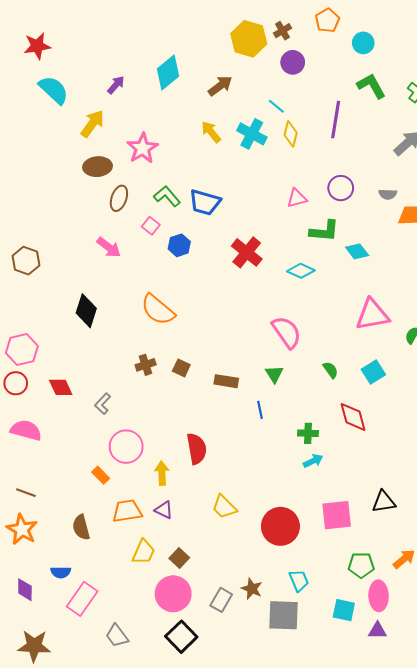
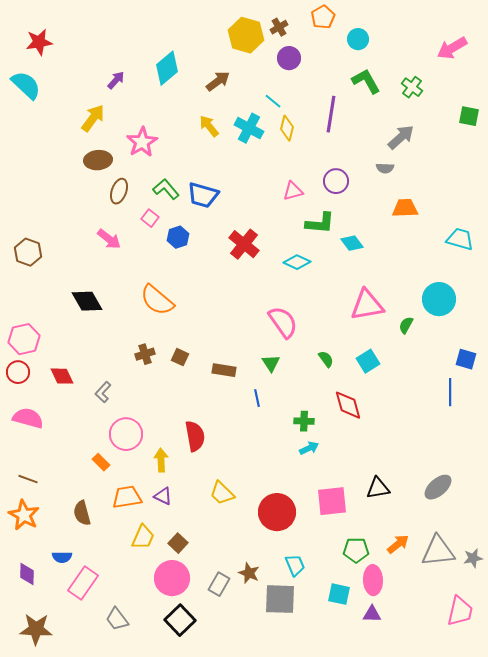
cyan semicircle: (54, 90) -> (26, 85), moved
gray semicircle: (388, 194) -> (385, 168), moved
black diamond: (86, 311) -> (87, 301), turned -48

